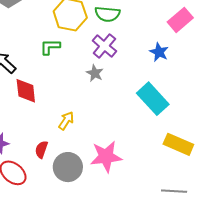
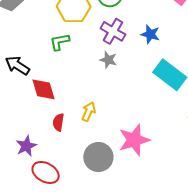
blue star: (159, 52) -> (150, 34), moved
red semicircle: (41, 149) -> (58, 122), moved

